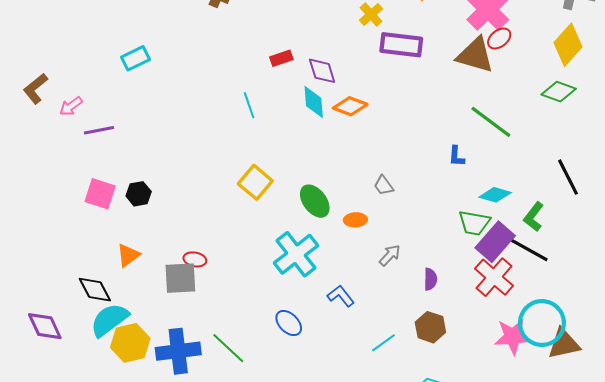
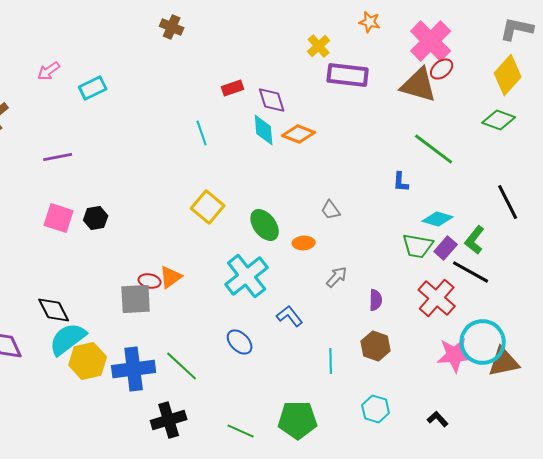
pink arrow: (71, 106) -> (49, 71), moved
purple rectangle: (495, 242) -> (446, 248), moved, size x0.6
orange triangle: (128, 255) -> (171, 277), moved
cyan line: (384, 343) -> (331, 361), turned -55

